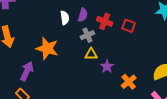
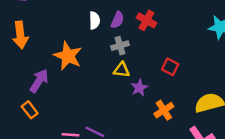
red cross: (105, 21) -> (146, 20), moved
red square: (129, 26) -> (170, 67), moved

